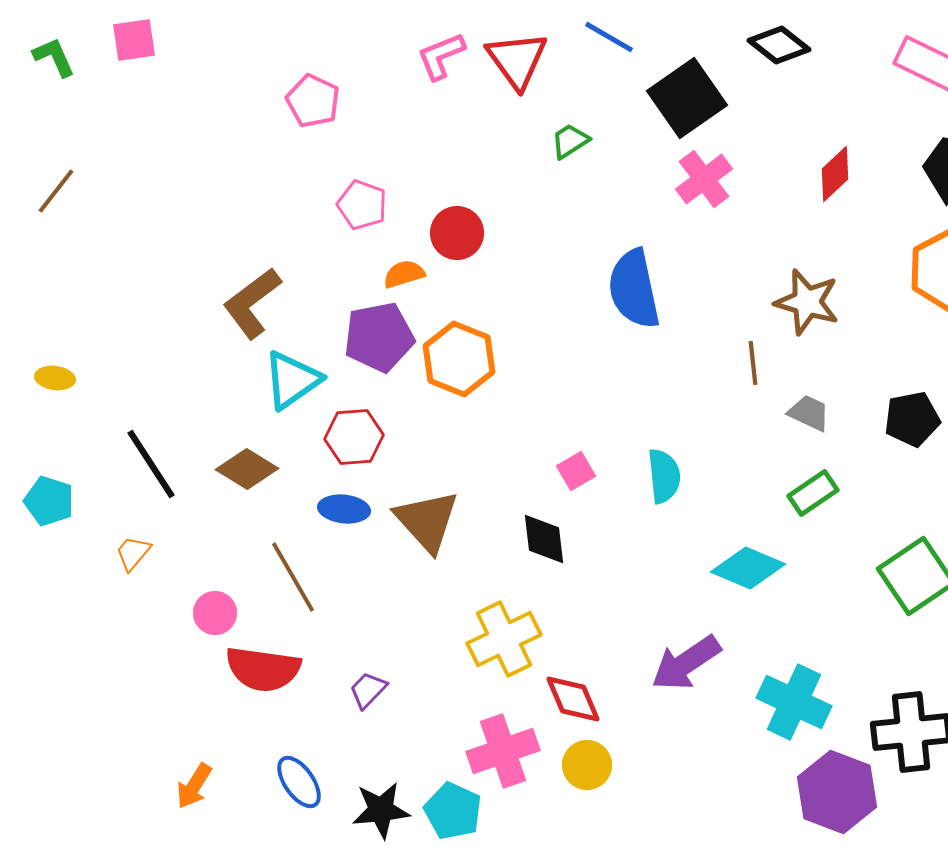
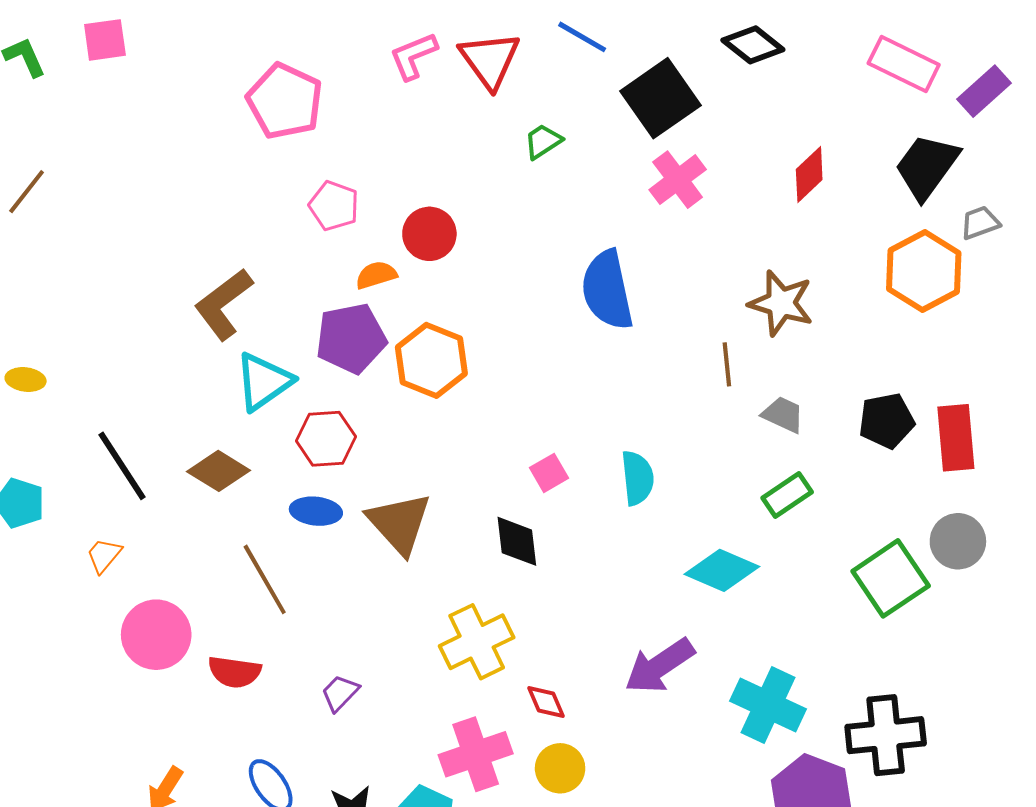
pink pentagon: (313, 101) -> (285, 101), size x1.4
pink circle: (215, 613) -> (156, 635), moved, size x1.6
red semicircle: (263, 669) -> (235, 672), size x0.7
red diamond: (573, 699) -> (546, 702), size x0.7

